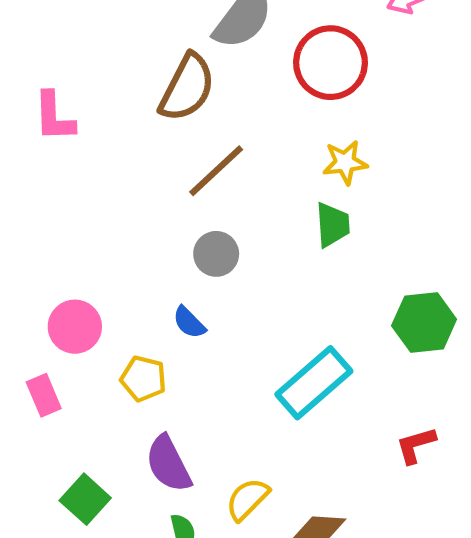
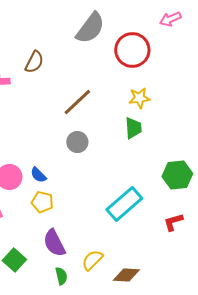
brown semicircle: (187, 88) -> (34, 62), moved, size x0.7
blue semicircle: (189, 322) -> (38, 175), moved
red L-shape: (416, 445) -> (173, 222), moved

